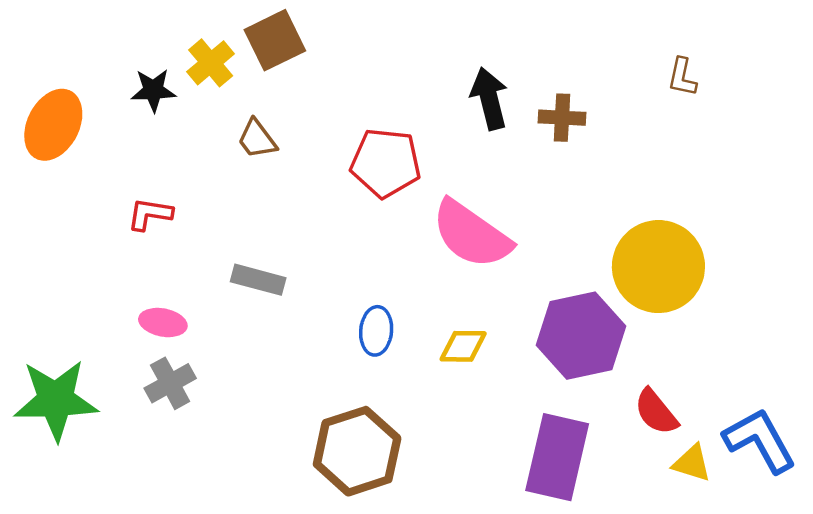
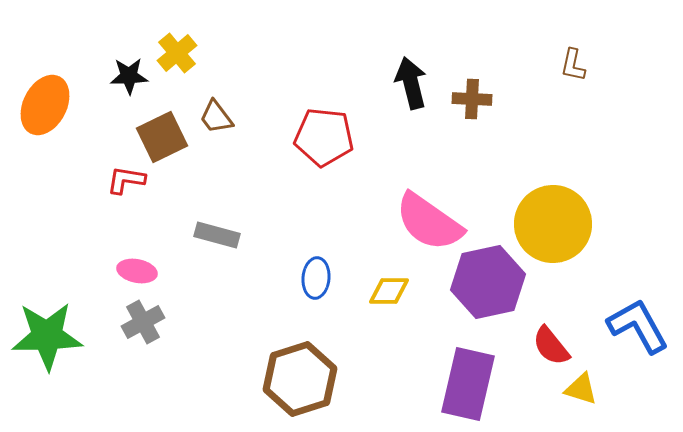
brown square: (275, 40) -> (162, 137), moved
pink semicircle: (471, 234) -> (429, 222), moved
blue L-shape: (760, 440) -> (638, 326), moved

